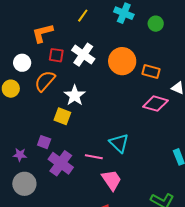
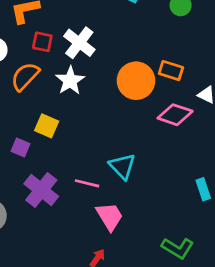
orange circle: (122, 61) -> (136, 81), moved
white star: (75, 95) -> (70, 81), moved
purple square: (44, 142) -> (21, 148), moved

